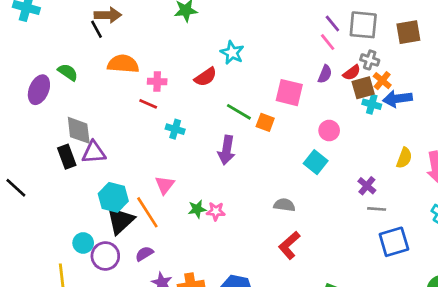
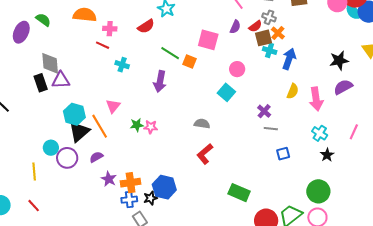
blue arrow: (397, 99) -> (289, 59), moved, turned 115
blue square: (394, 242) -> (283, 154), size x0.6

